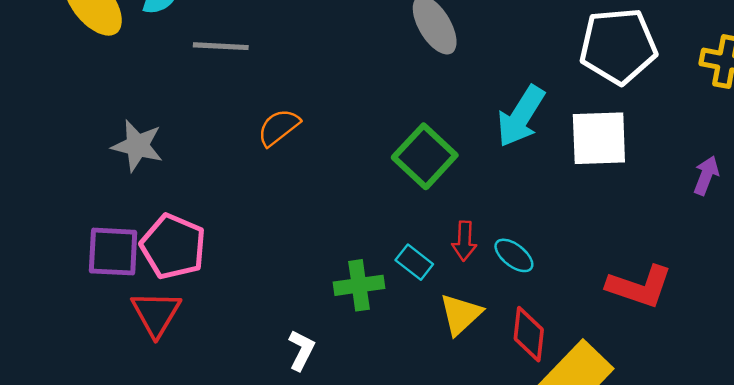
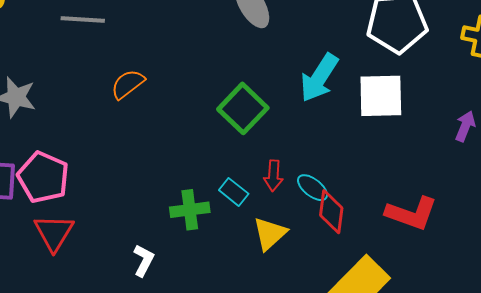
red triangle: (156, 314) -> (54, 233), moved
red diamond: (529, 334) -> (331, 212), moved

